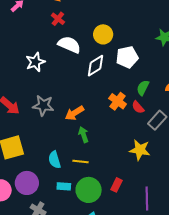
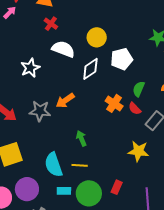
orange arrow: (74, 113) -> (65, 101), moved
cyan semicircle: (55, 160) -> (54, 165), size x1.4

